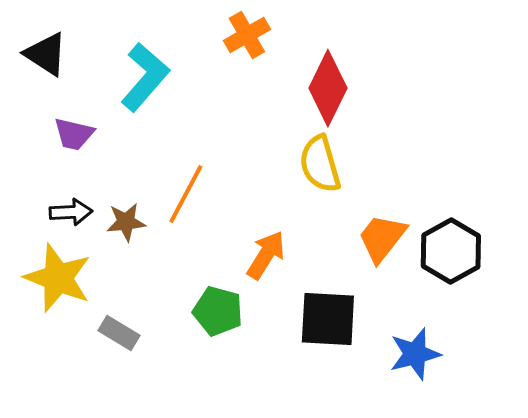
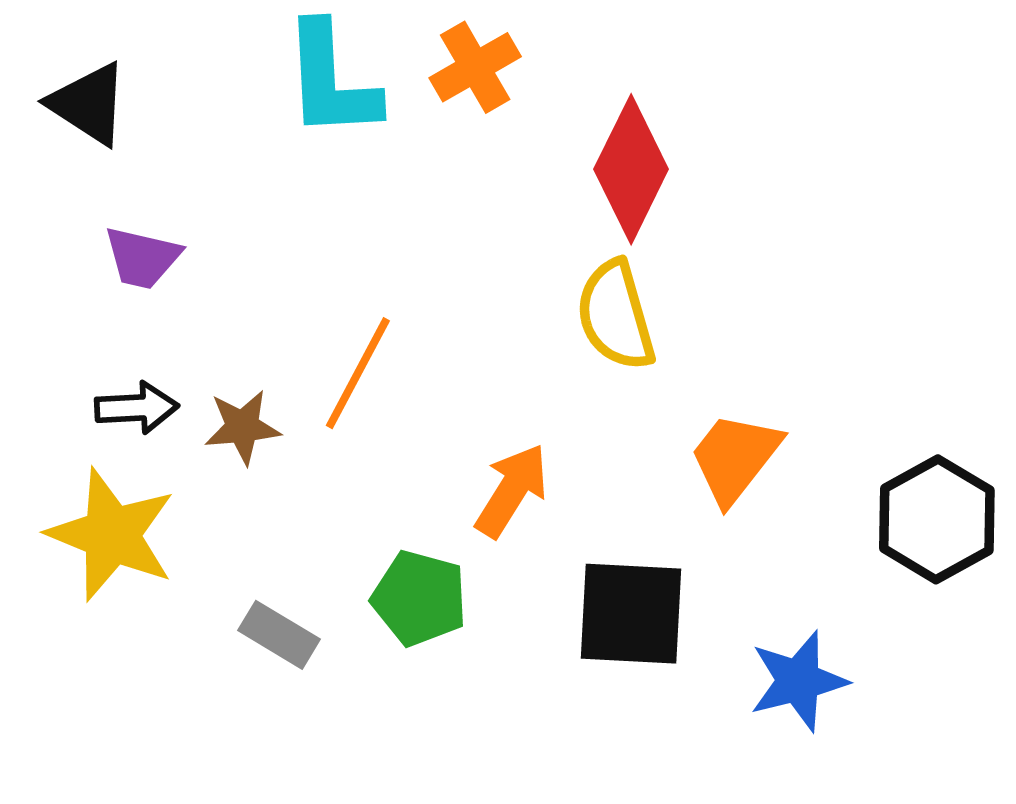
cyan L-shape: (145, 77) -> (331, 81), moved, turned 136
black hexagon: (451, 251) -> (937, 519), moved
gray rectangle: (119, 333) -> (279, 635), moved

